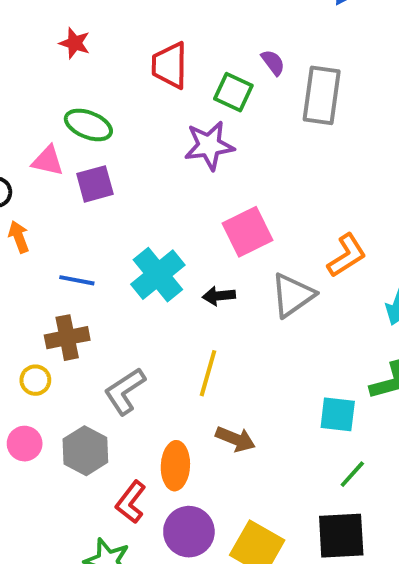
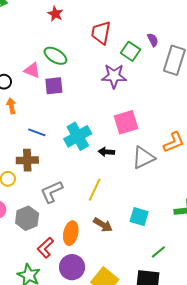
cyan square: (338, 414) -> (139, 217), moved

